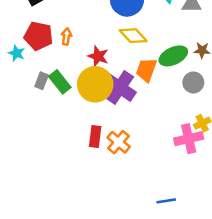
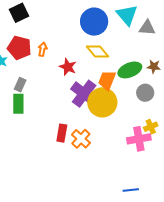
green rectangle: (60, 82) -> (18, 104), moved, turned 36
yellow circle: (95, 84) -> (102, 102), moved
blue line: (166, 201) -> (131, 190), moved

